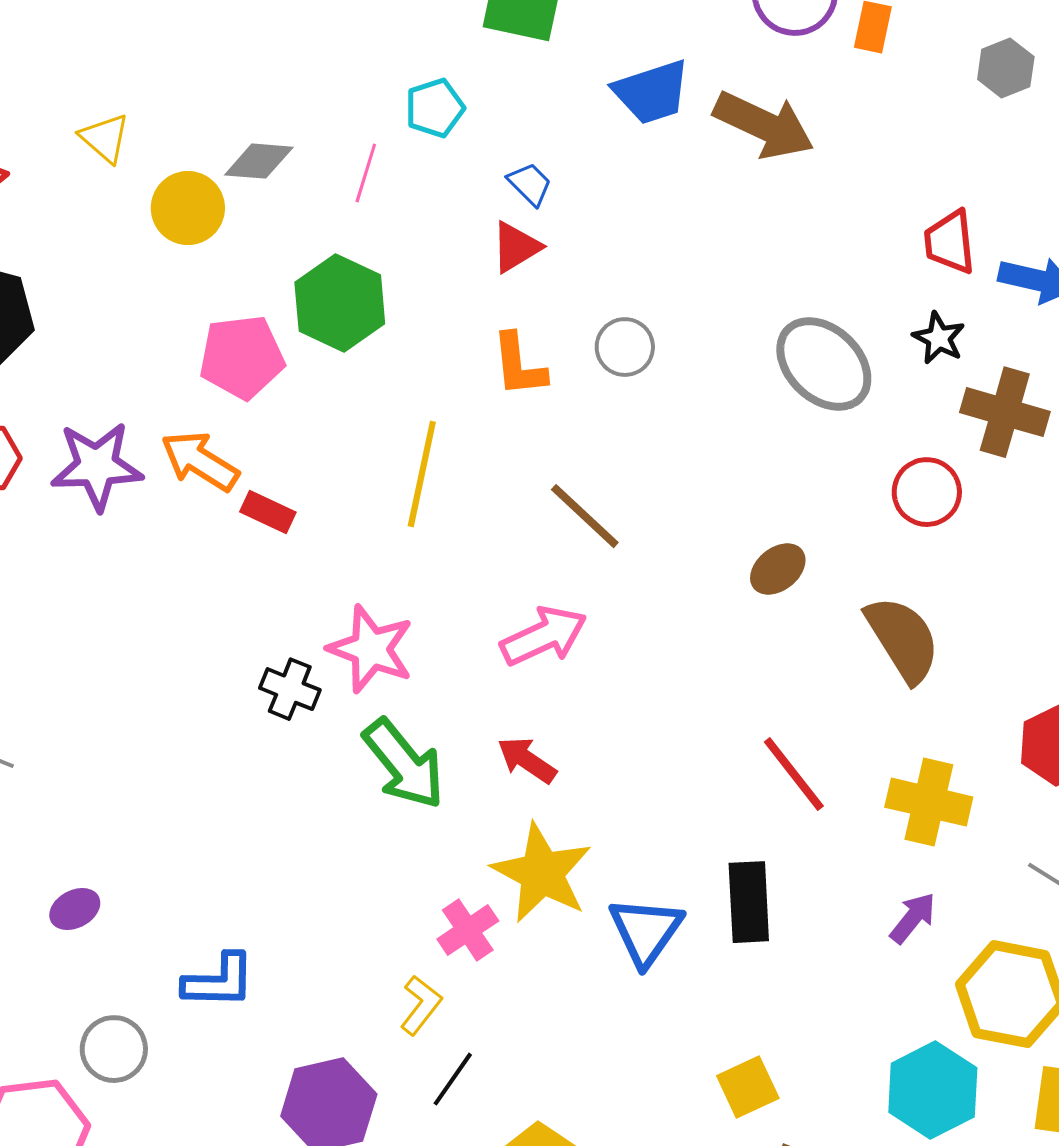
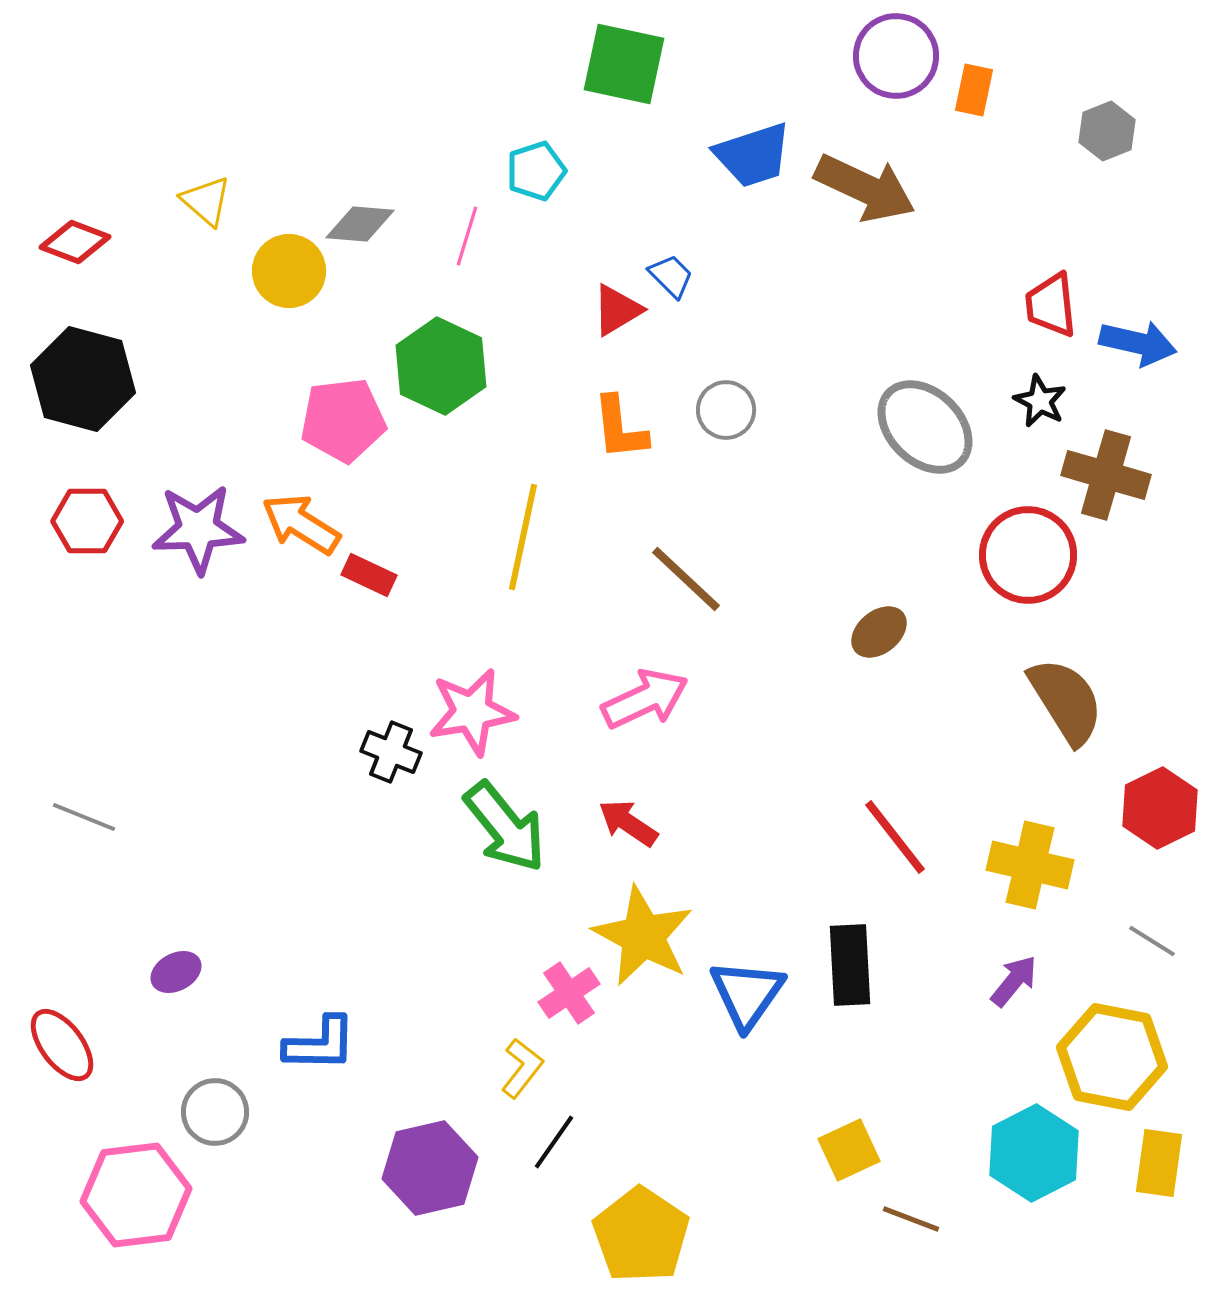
blue trapezoid: (530, 184) -> (671, 276), moved
red circle: (927, 492) -> (1028, 555), size x1.4
brown semicircle: (903, 639) -> (1066, 701), moved
pink star: (371, 649) -> (472, 712), turned -30

